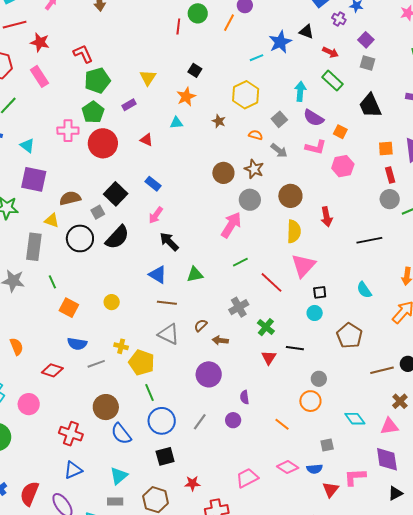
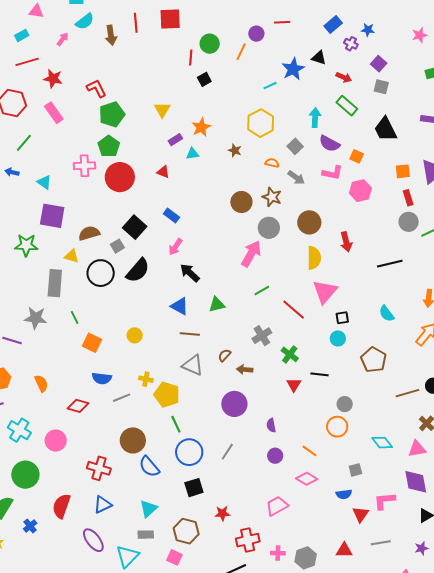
black square: (195, 70) -> (204, 79), moved, turned 32
purple rectangle: (129, 105) -> (175, 140), moved
purple circle: (233, 420) -> (275, 456), moved
pink diamond: (288, 467) -> (307, 479), moved
red semicircle: (29, 494) -> (61, 506), moved

